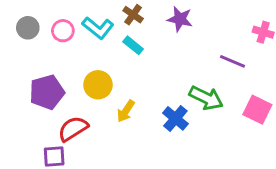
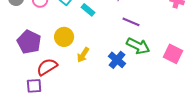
purple line: (232, 61) -> (131, 22), moved
purple pentagon: (47, 92) -> (29, 42), turned -30

